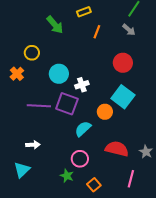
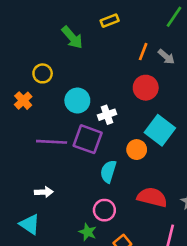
gray arrow: (129, 30) -> (166, 57), moved
orange line: (97, 32) -> (143, 52), moved
red circle: (123, 63) -> (146, 88), moved
cyan semicircle: (83, 129) -> (108, 171), turned -30
cyan triangle: (22, 170) -> (30, 224), turned -42

